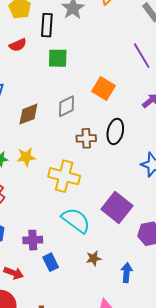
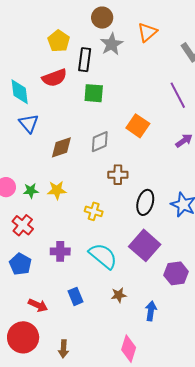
red semicircle: (18, 45) -> (54, 78), size x1.4
black ellipse: (115, 131) -> (145, 202), moved
yellow cross: (64, 176) -> (94, 211), size x0.6
purple cross: (33, 240) -> (60, 251), moved

